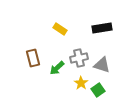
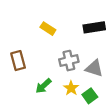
green arrow: (57, 68) -> (43, 86), moved

